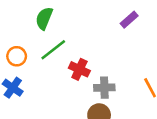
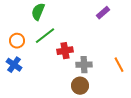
red cross: (79, 69) -> (65, 51), turned -35

